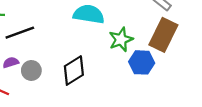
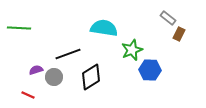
black line: (20, 33) -> (68, 54), moved
brown rectangle: (163, 35) -> (179, 34), moved, size x0.5

